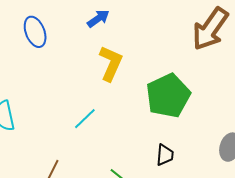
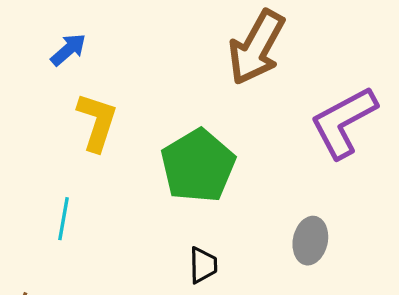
cyan line: (85, 119) -> (64, 219), turned -30

